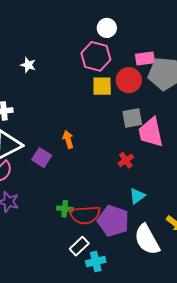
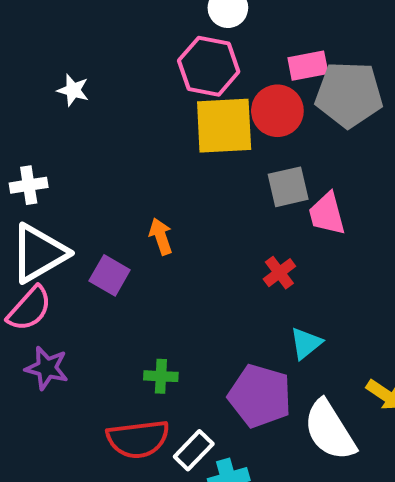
yellow square: (102, 86) -> (224, 126), size x1.5
pink trapezoid: (151, 132) -> (327, 214), size x0.7
red semicircle: (85, 215) -> (138, 439), moved

